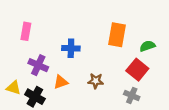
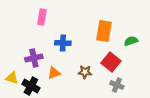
pink rectangle: (26, 31) -> (42, 17), moved
purple cross: (38, 65) -> (34, 58), turned -36
red square: (137, 70) -> (111, 62), moved

